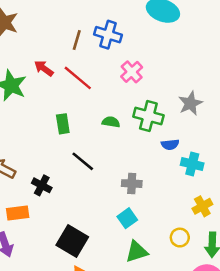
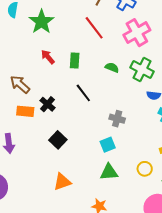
red arrow: (44, 68) -> (48, 57), moved
pink cross: (132, 72) -> (137, 33), size x1.5
orange rectangle: (18, 213) -> (25, 111), moved
black square: (72, 241) -> (58, 140), moved, size x0.7

